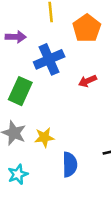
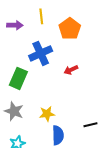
purple arrow: (16, 37) -> (15, 25), moved
yellow star: (44, 137) -> (47, 114), moved

